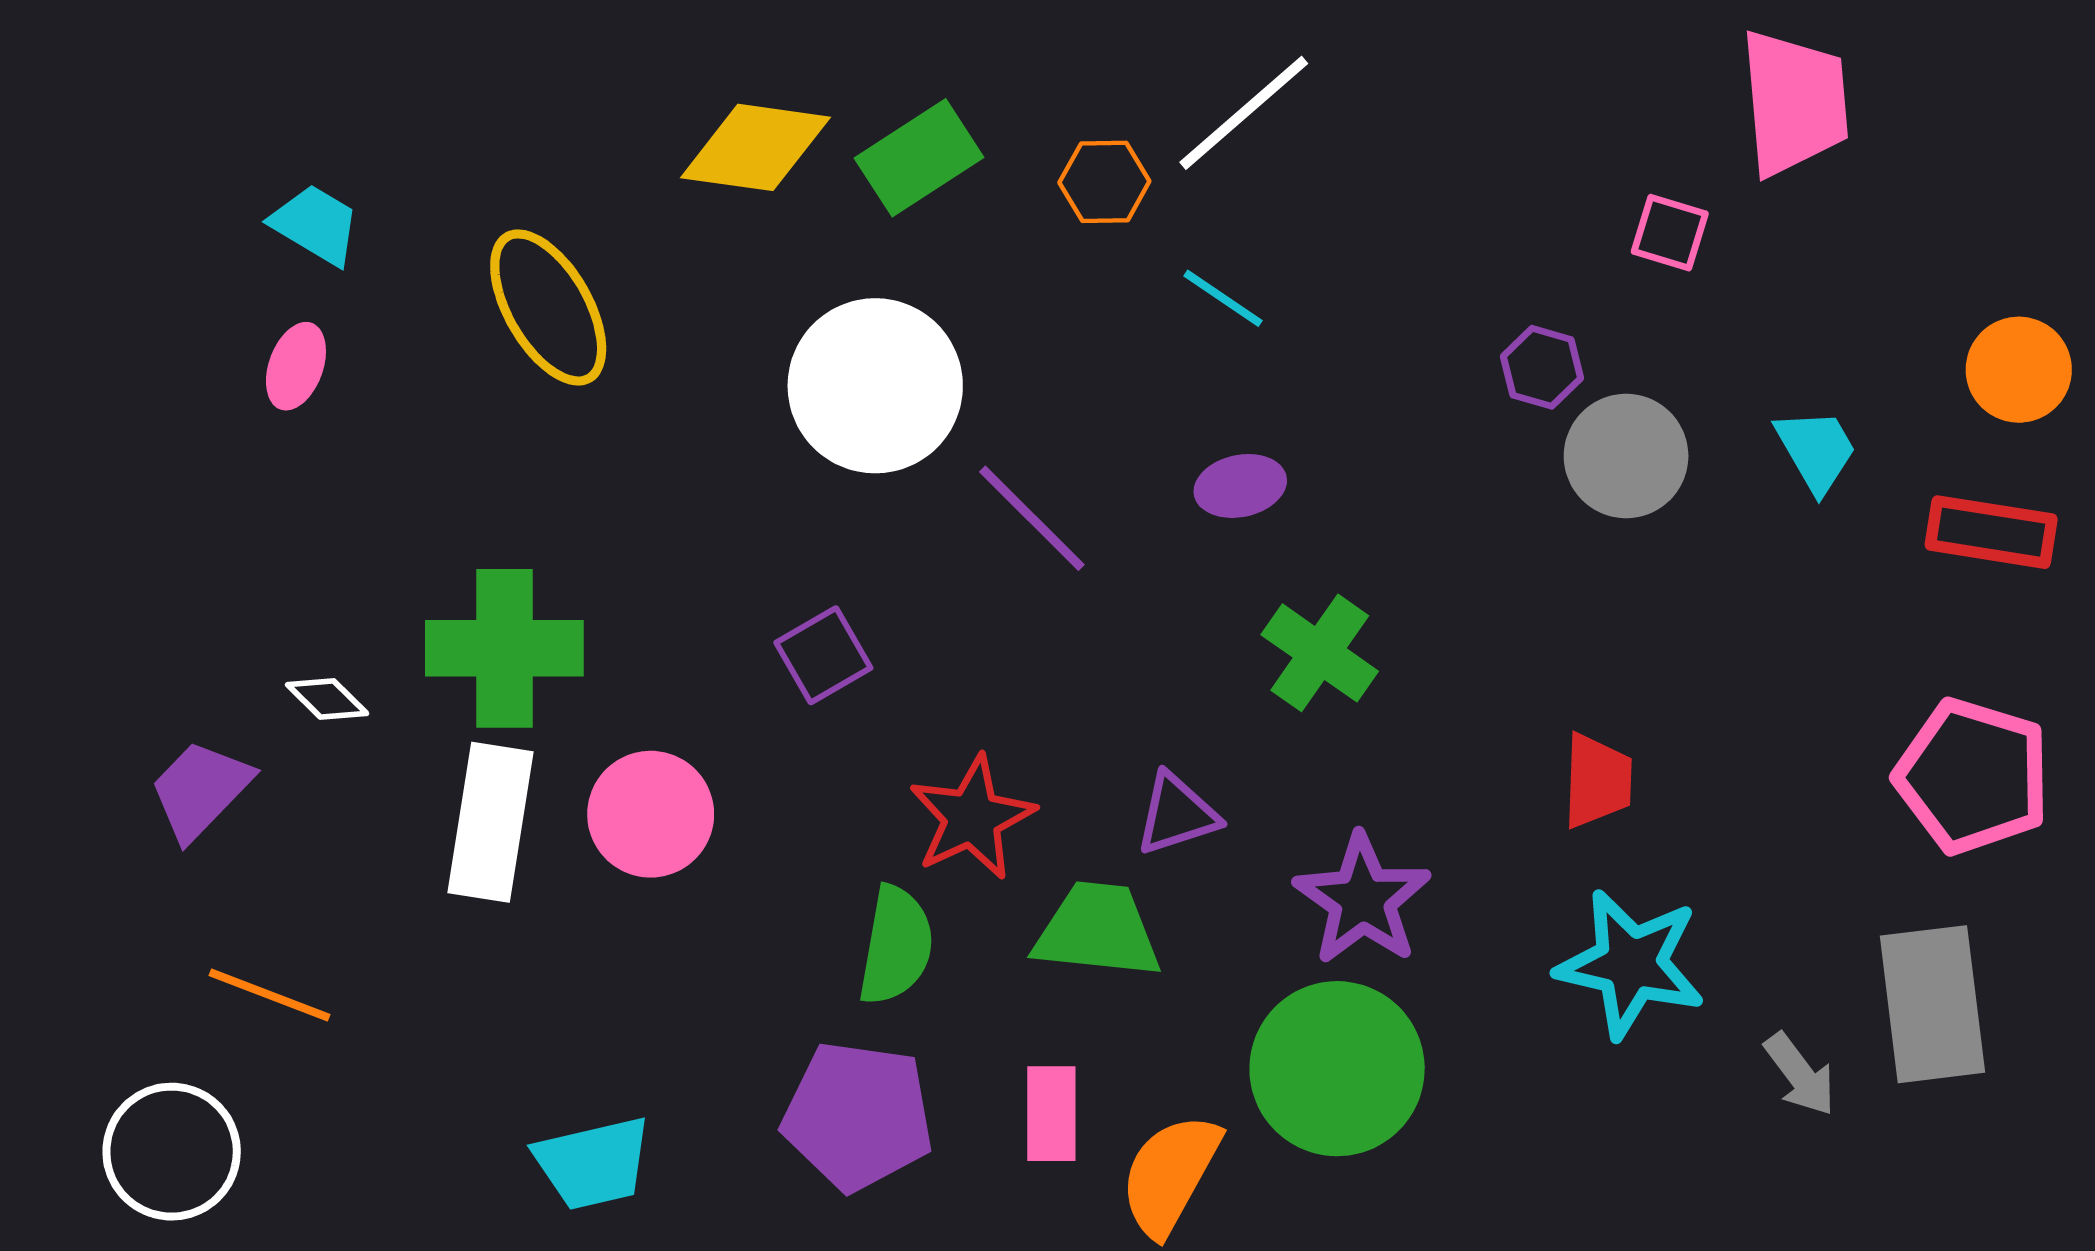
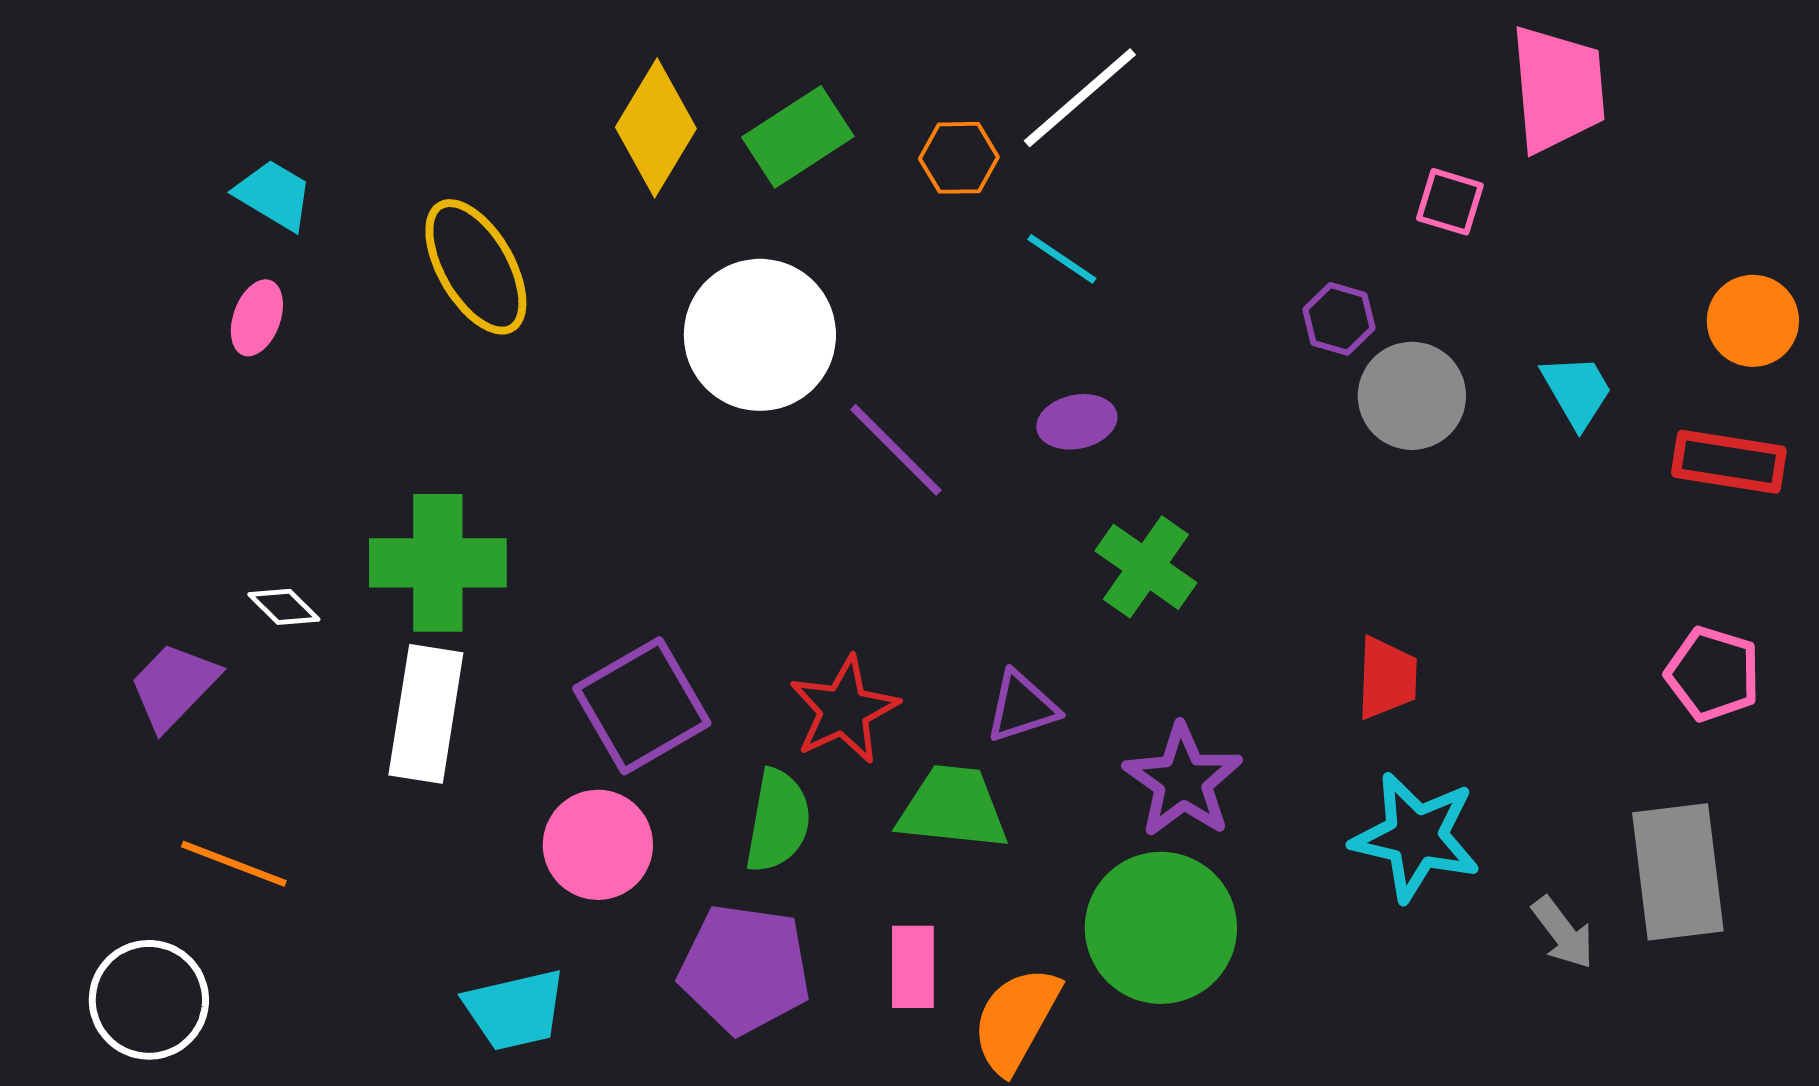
yellow diamond: (755, 147) -> (656, 128), turned -67
purple square: (823, 655) -> (642, 706), moved, size x1.6
pink pentagon: (1973, 776) -> (1713, 674), size x0.7
pink circle: (651, 814) -> (598, 845), moved

